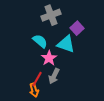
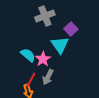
cyan semicircle: (40, 41) -> (28, 55), moved
cyan triangle: (66, 44) -> (60, 45), turned 36

